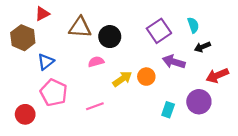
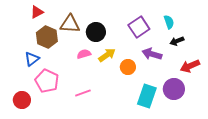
brown hexagon: (23, 38) -> (47, 37), moved
blue triangle: (46, 62) -> (32, 59), moved
yellow arrow: (122, 79) -> (107, 55), moved
cyan rectangle: (168, 110) -> (147, 96), size x1.6

